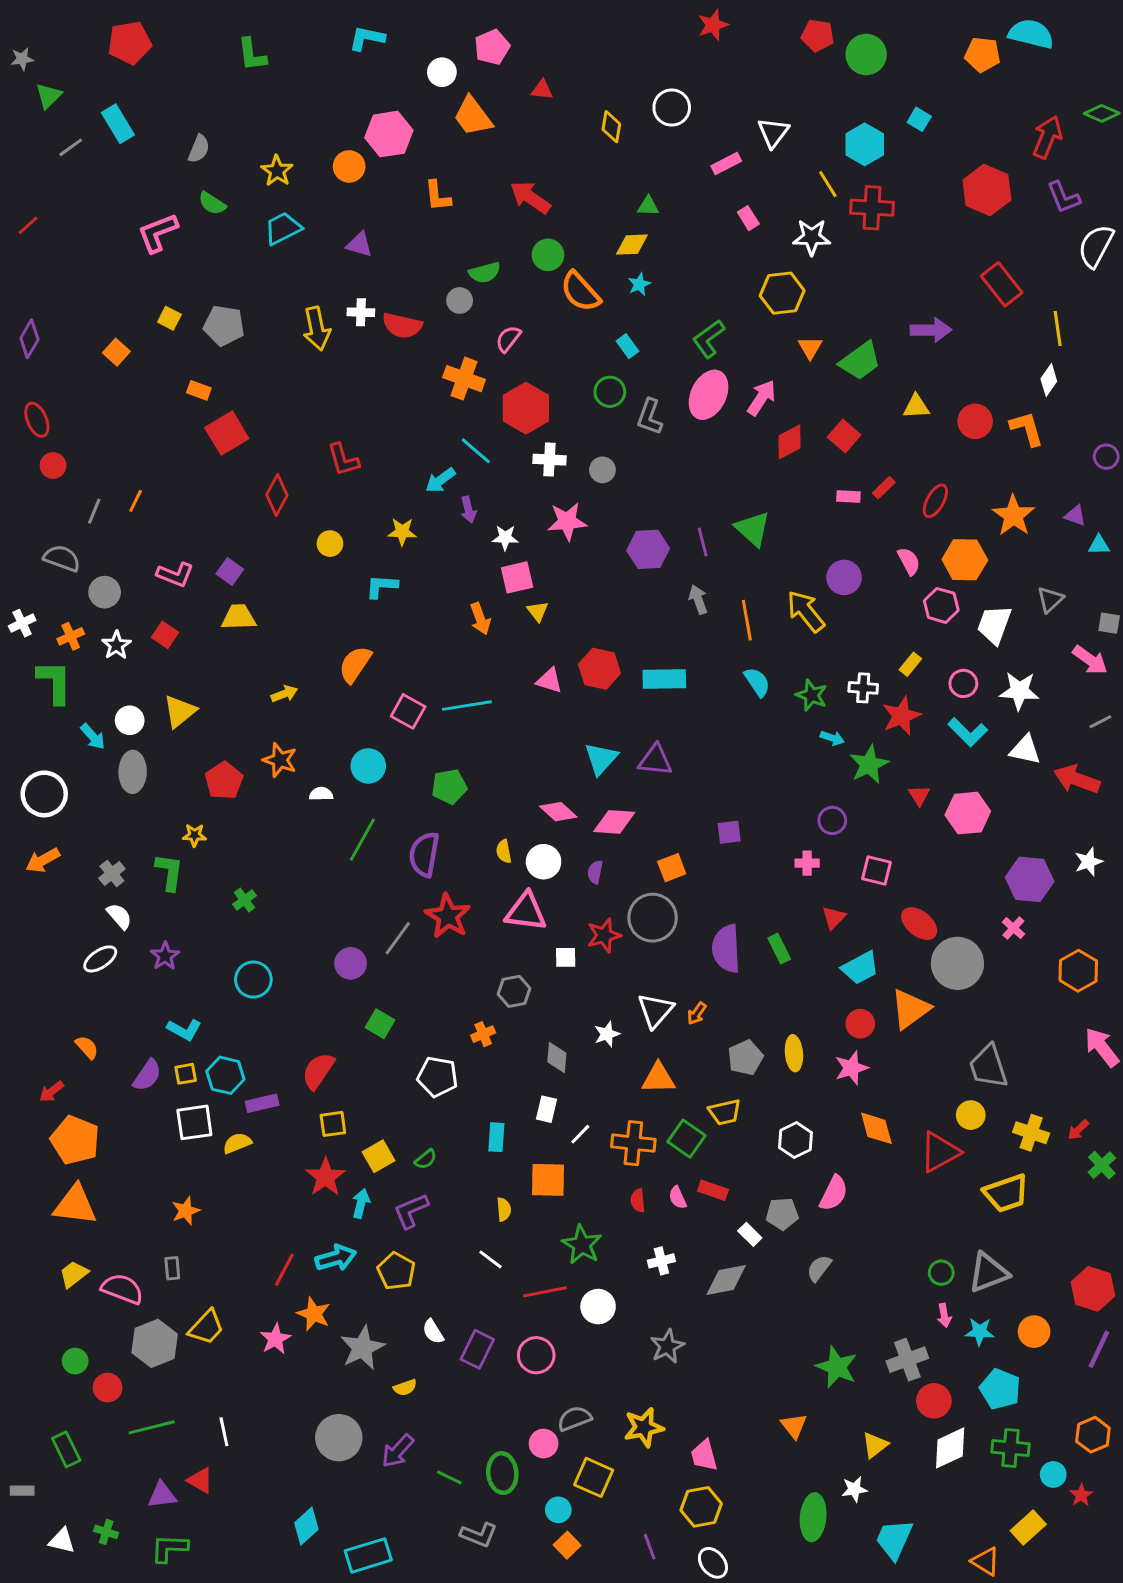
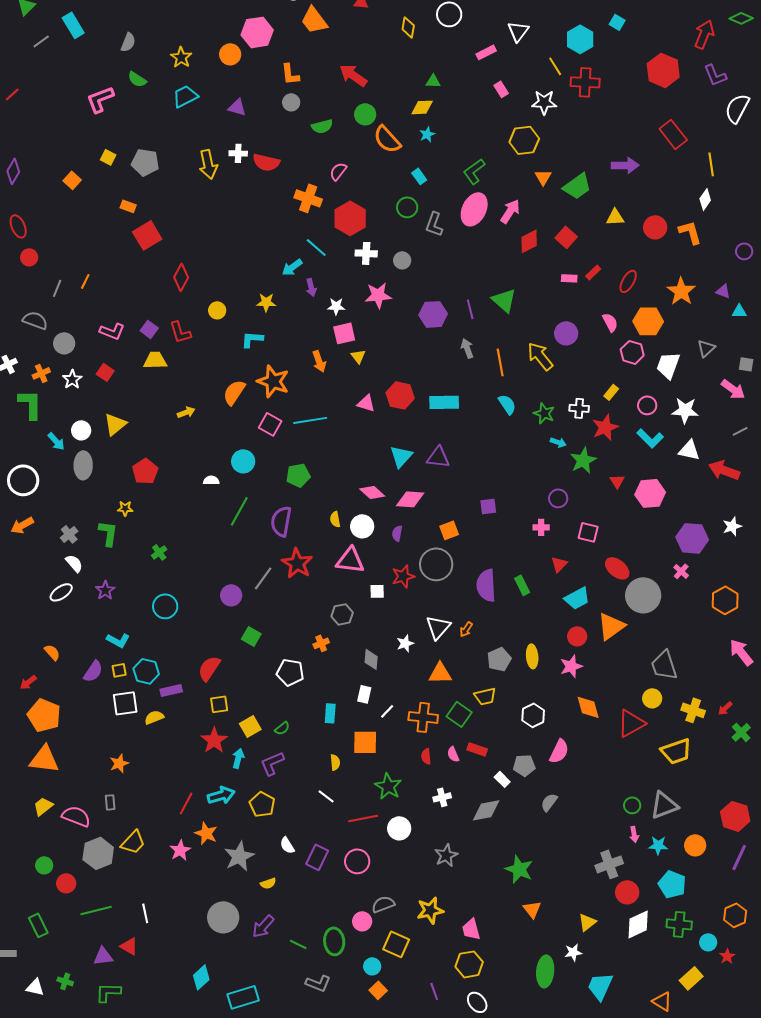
gray circle: (460, 300) -> (291, 102), moved
red L-shape: (343, 460) -> (180, 332), moved
orange star: (280, 760) -> (273, 381), moved, size x1.4
green star: (837, 1367) -> (519, 869), moved

